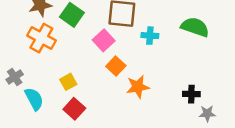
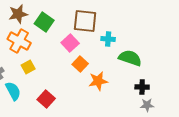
green semicircle: (195, 27) -> (130, 58), moved
yellow square: (68, 82) -> (28, 67), moved
gray star: (207, 114) -> (147, 105), moved

